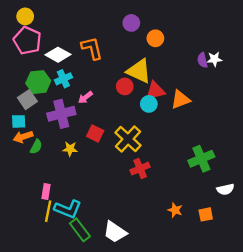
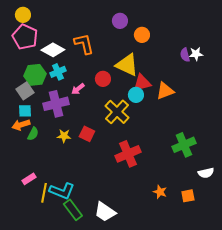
red circle: (125, 86) -> (103, 79), moved
cyan square: (19, 121) -> (25, 111), moved
red square: (95, 134) -> (87, 134), moved
yellow cross: (128, 139) -> (117, 112), moved
red cross: (140, 169) -> (128, 154), size x1.4
pink rectangle: (46, 192) -> (29, 179), moved, turned 48

